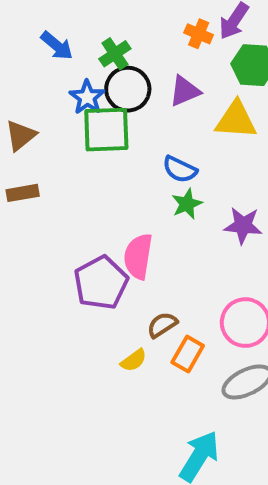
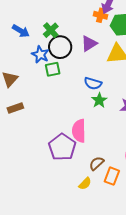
orange cross: (199, 34) -> (100, 15), moved
green square: (106, 130) -> (53, 69), size x0.6

